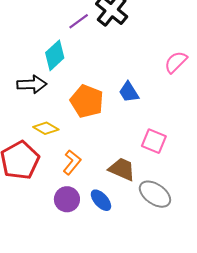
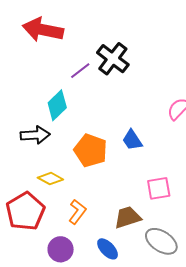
pink square: (154, 141) -> (159, 188), turned -30
brown trapezoid: (122, 169) -> (128, 217), turned -40
purple circle: (67, 199) -> (61, 249), moved

